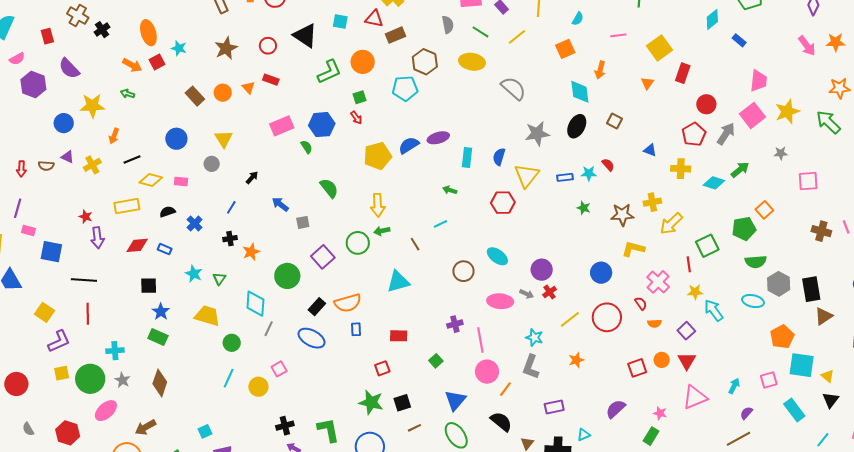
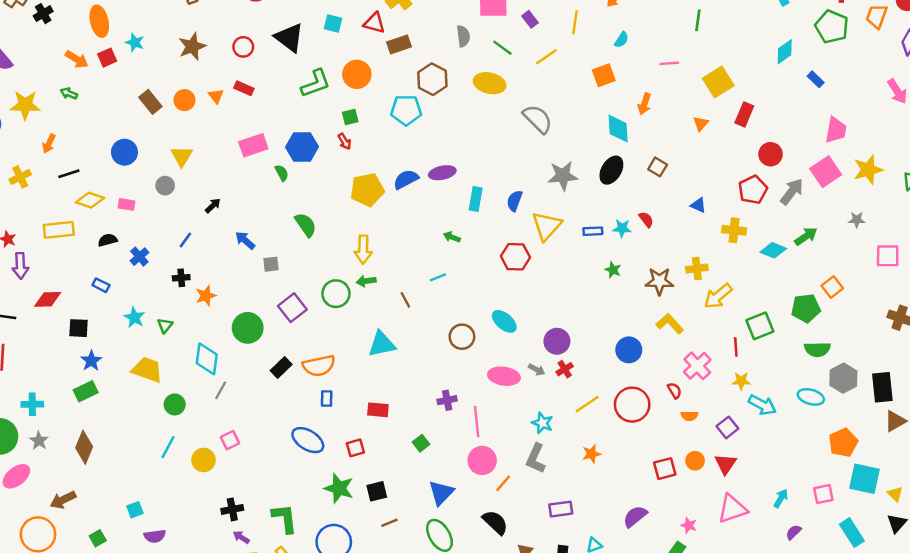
red diamond: (137, 245) -> (48, 299), moved
yellow L-shape: (633, 249) -> (670, 324), turned 30
cyan arrow: (714, 310) -> (762, 405), turned 150
green rectangle: (158, 337) -> (86, 391), turned -54
blue ellipse: (312, 338) -> (308, 440), moved

